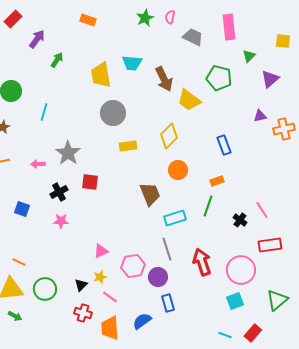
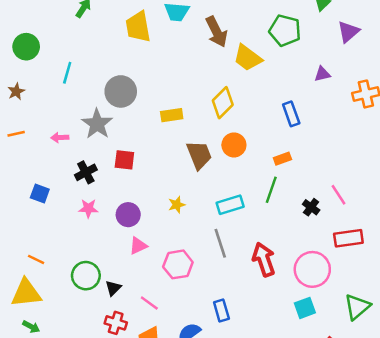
gray circle: (113, 113) -> (121, 91), moved
purple triangle: (260, 116) -> (322, 74), moved
brown trapezoid: (150, 194) -> (199, 155), moved
yellow star: (100, 277) -> (177, 205), moved
purple circle: (158, 277) -> (128, 215), moved
green circle: (45, 289) -> (86, 276), moved

